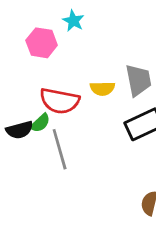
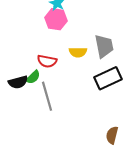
pink hexagon: (42, 43) -> (56, 19), moved
red semicircle: (60, 101) -> (47, 61), size x0.7

